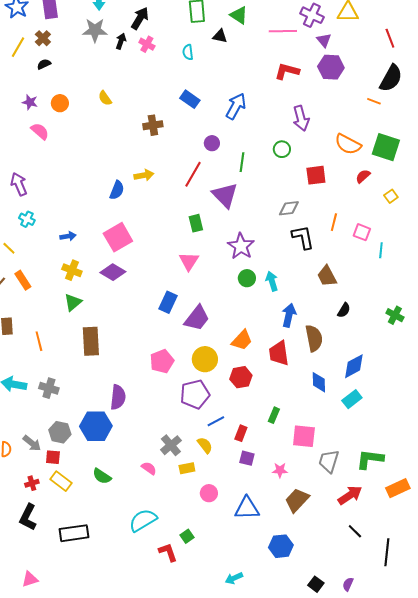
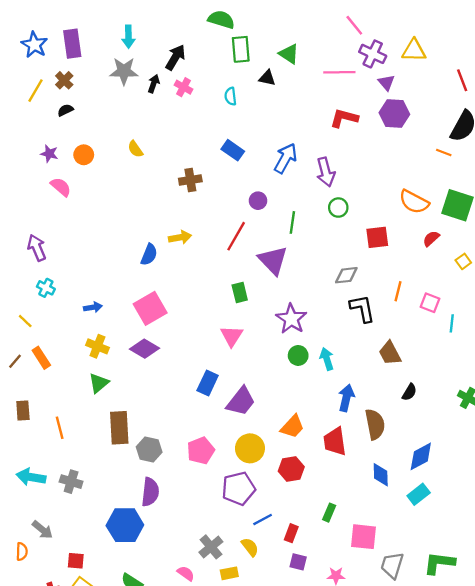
purple arrow: (301, 118) -> (326, 172), moved
gray hexagon: (60, 432) -> (149, 450), moved
gray arrow: (32, 443) -> (42, 530), moved

